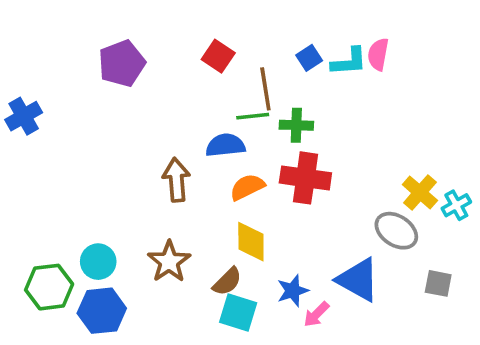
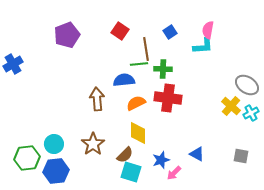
cyan L-shape: (349, 62) -> (203, 46), moved
gray ellipse: (396, 231) -> (247, 85), moved
blue triangle: (358, 280) -> (197, 154), size x0.6

